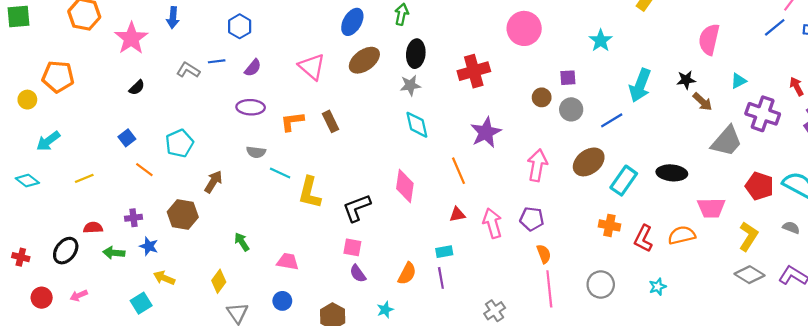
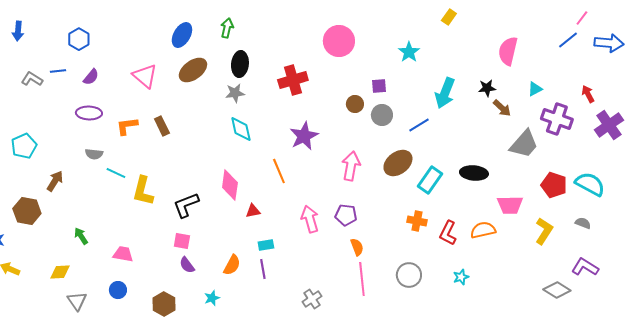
red triangle: (457, 214) -> (253, 211), moved
gray diamond: (750, 275) -> (557, 290), moved
yellow diamond: (219, 281) -> (60, 272), turned 50

